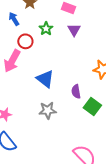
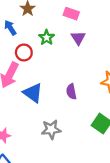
blue triangle: (45, 79) -> (33, 93), moved
purple semicircle: (76, 91) -> (71, 92), moved

